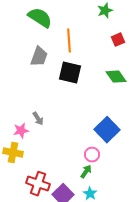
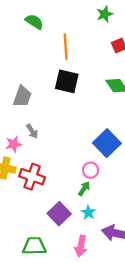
green semicircle: (40, 18) -> (34, 22), size x0.7
gray trapezoid: (39, 57) -> (22, 96), moved
red cross: (38, 184) -> (32, 177), moved

